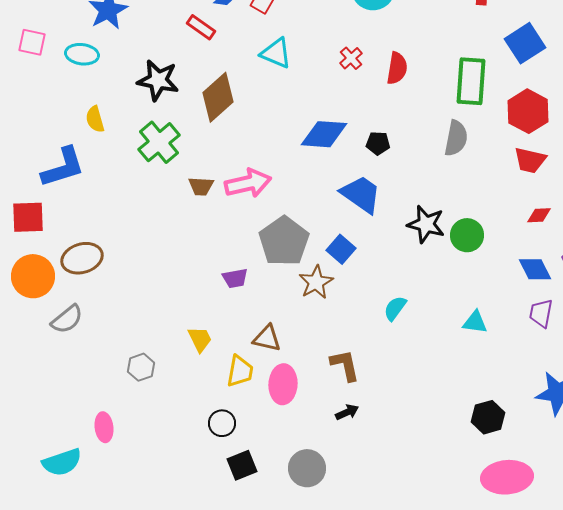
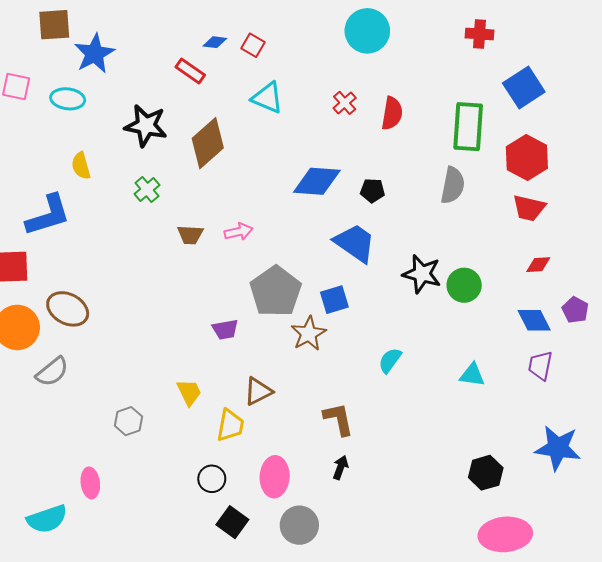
green cross: (159, 142) -> (147, 189), size x0.6
pink arrow: (248, 183) -> (239, 232), size x0.6
blue square: (341, 249) -> (334, 300), turned 32
brown ellipse: (82, 258) -> (68, 309), turned 45
brown triangle: (267, 338) -> (258, 391), turned -40
pink ellipse: (283, 384) -> (275, 477), moved
black arrow: (347, 412) -> (341, 467), turned -45
black square: (242, 465) -> (232, 522), turned -32

